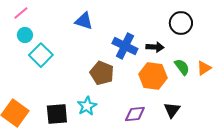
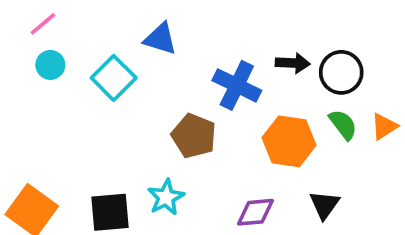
black circle: (181, 23) -> (341, 72), moved
black arrow: (155, 47) -> (293, 63), moved
cyan square: (41, 55) -> (114, 78), moved

